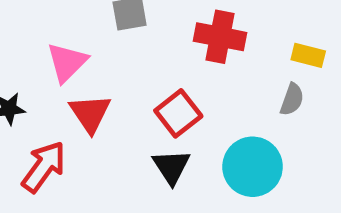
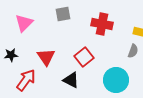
pink triangle: (67, 62) -> (24, 23), moved
black triangle: (171, 167) -> (71, 80), moved, turned -30

